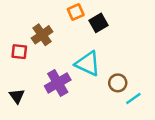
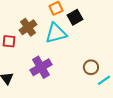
cyan triangle: (88, 64) -> (56, 33), moved, turned -40

